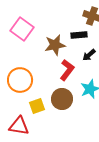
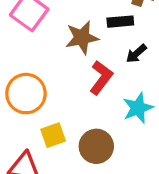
brown circle: (62, 99) -> (96, 146), moved

